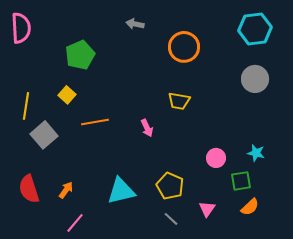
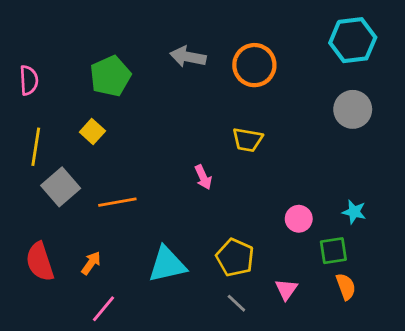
gray arrow: (135, 24) -> (188, 57), moved, size x1.4
pink semicircle: (21, 28) -> (29, 80), moved, size x0.7
orange line: (95, 122) -> (117, 202), moved
orange semicircle: (250, 207) -> (346, 287), turned -66

